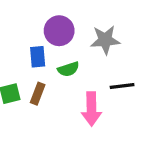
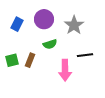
gray star: (105, 40) -> (74, 25), turned -30
blue rectangle: (38, 57) -> (17, 24), moved, turned 32

